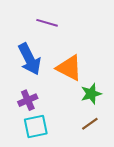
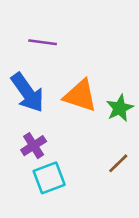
green star: (91, 94) -> (120, 108), moved

